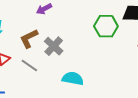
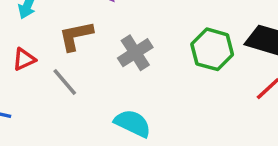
gray cross: (54, 46) -> (135, 53), moved

